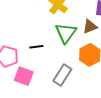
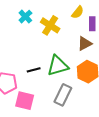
green triangle: (66, 33) -> (58, 66), moved, turned 45

